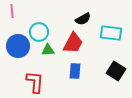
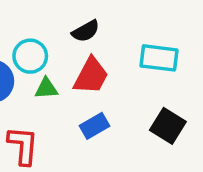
black semicircle: (83, 19) -> (86, 31), moved
blue rectangle: (75, 71) -> (95, 126), turned 56

